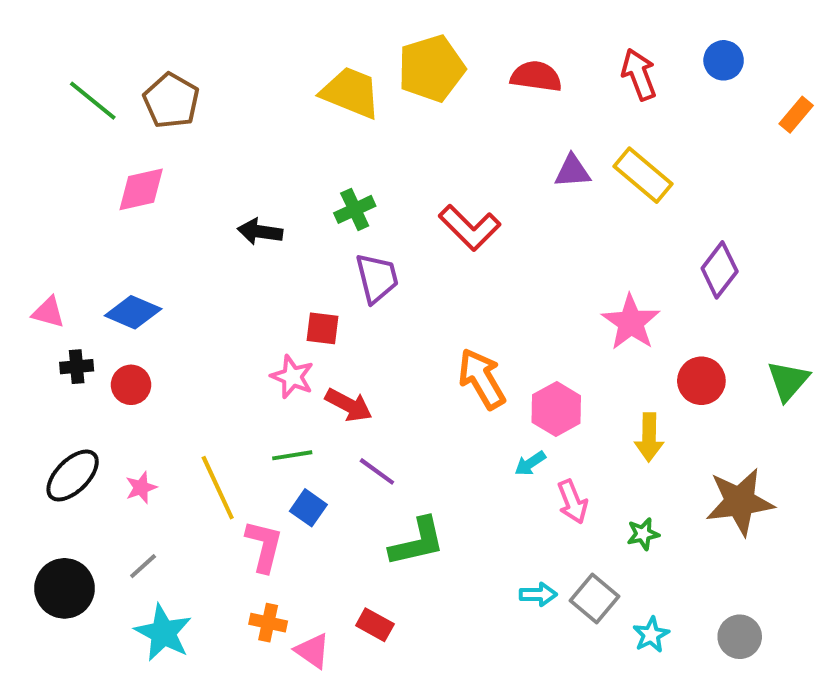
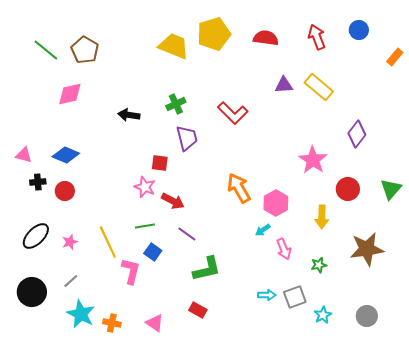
gray square: (595, 598) -> (295, 297), turned 30
orange cross: (268, 623) -> (112, 323), moved
red rectangle: (375, 625) -> (198, 310), moved

